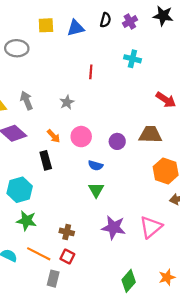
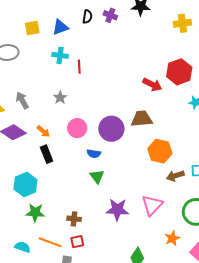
purple cross: (130, 22) -> (110, 15), turned -32
cyan cross: (132, 59) -> (60, 55), moved
orange arrow: (54, 136) -> (43, 131), moved
purple circle: (117, 141) -> (111, 129), size x1.6
red square: (67, 256) -> (77, 242), turned -32
orange star: (167, 277) -> (172, 238), moved

